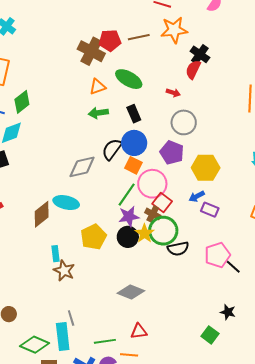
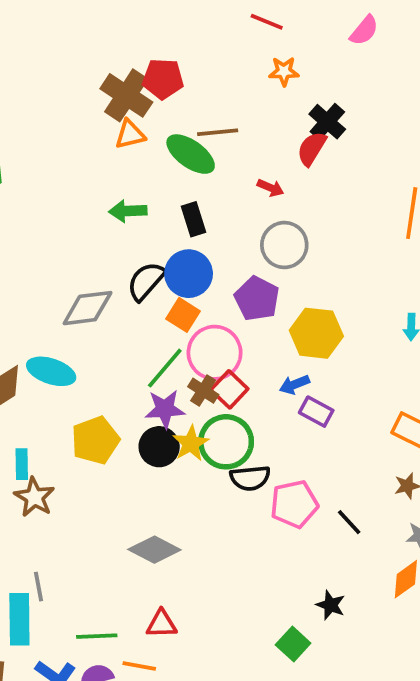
orange star: (174, 30) -> (284, 71), size x0.6
brown line: (139, 37) -> (218, 132), moved
orange triangle: (98, 87) -> (130, 134), moved
brown cross: (153, 214) -> (203, 391), moved
pink pentagon: (217, 255) -> (294, 504), moved

